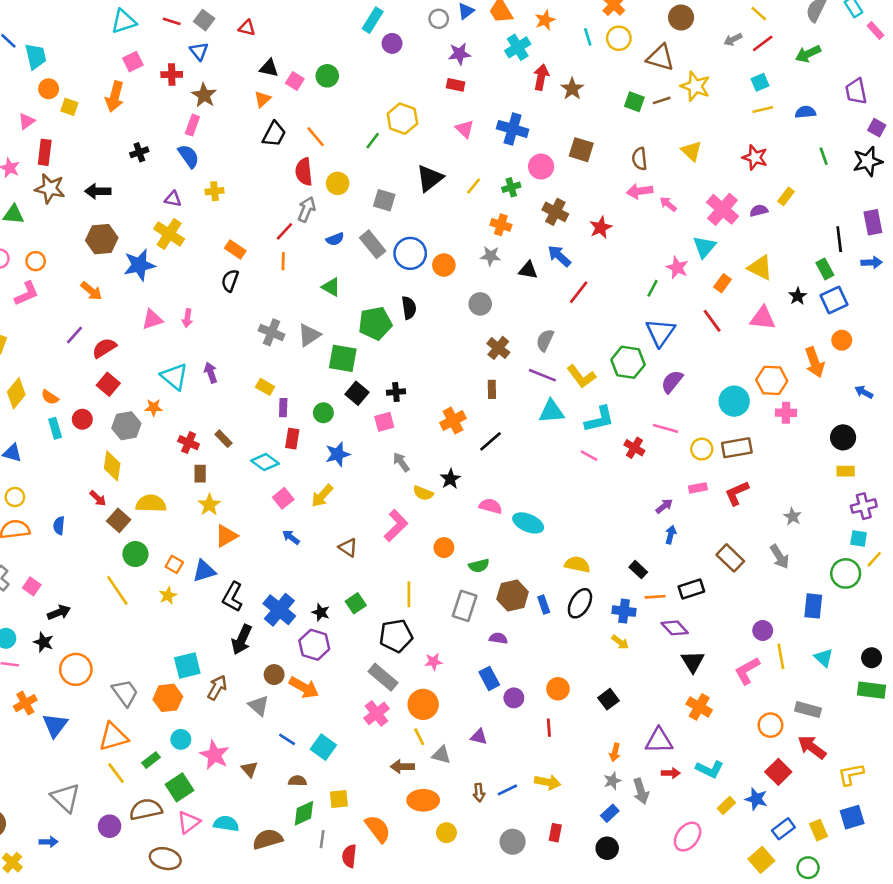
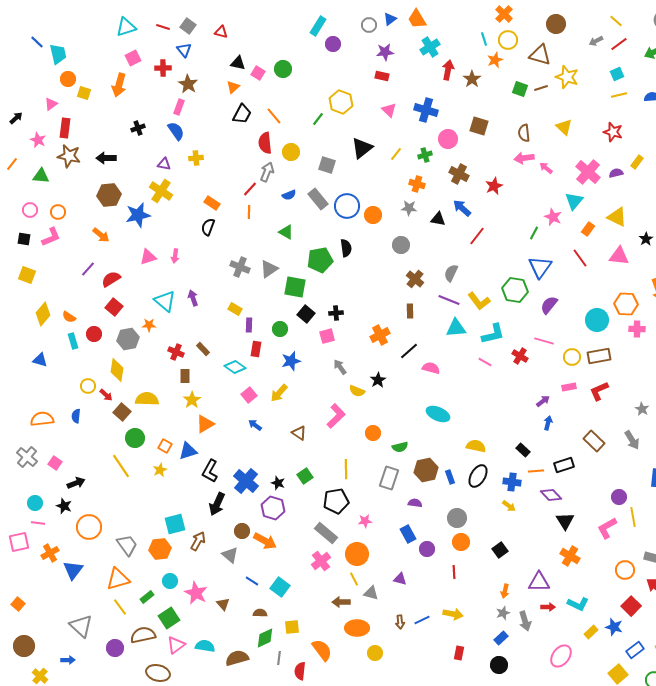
orange star: (545, 20) -> (495, 60), moved
yellow circle: (15, 497) -> (88, 386), moved
pink semicircle: (491, 506) -> (431, 368), moved
gray circle: (513, 842) -> (457, 518), moved

